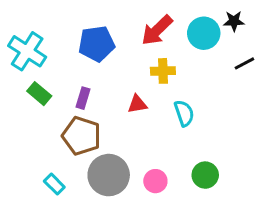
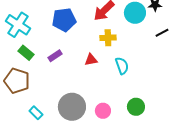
purple rectangle: (83, 98) -> (55, 56), turned 40
brown pentagon: (81, 136) -> (17, 81), moved

